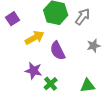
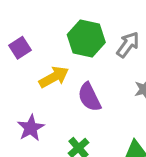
purple star: (34, 71) -> (31, 128), moved, turned 30

